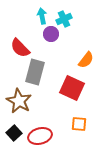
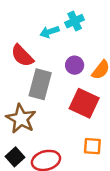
cyan arrow: (42, 16) -> (50, 32), moved, turned -98
purple circle: (51, 34) -> (75, 65), moved

